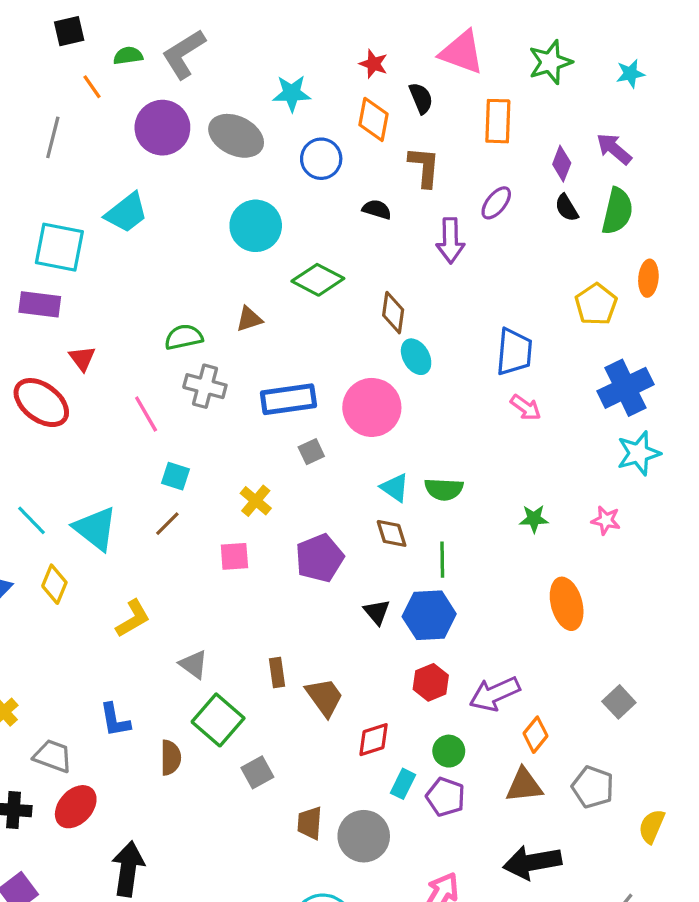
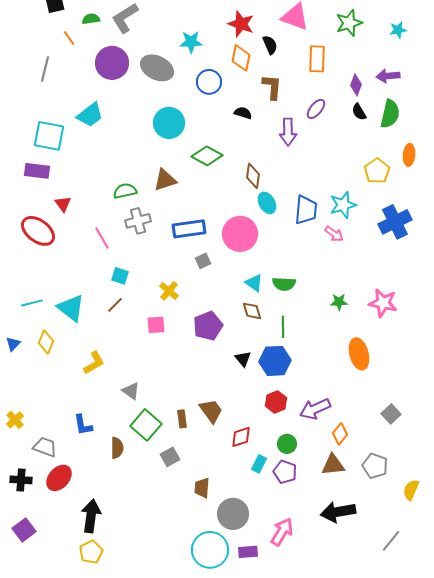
red star: (374, 64) -> (241, 24), size x1.5
purple arrow: (614, 149) -> (388, 76), turned -45
brown triangle: (249, 319) -> (165, 180), size x1.4
blue trapezoid: (514, 352) -> (306, 210), moved
gray cross: (205, 386) -> (138, 221), turned -30
cyan star: (639, 453) -> (343, 205), moved
cyan line: (32, 520) -> (32, 303), turned -60
pink star: (606, 520) -> (383, 303), size x1.6
brown rectangle: (277, 673) -> (182, 419), moved
gray circle: (364, 836) -> (233, 514), moved

